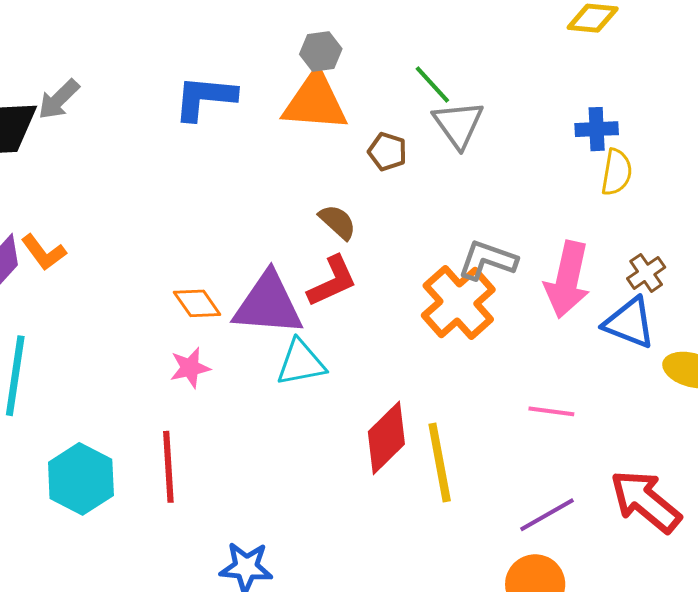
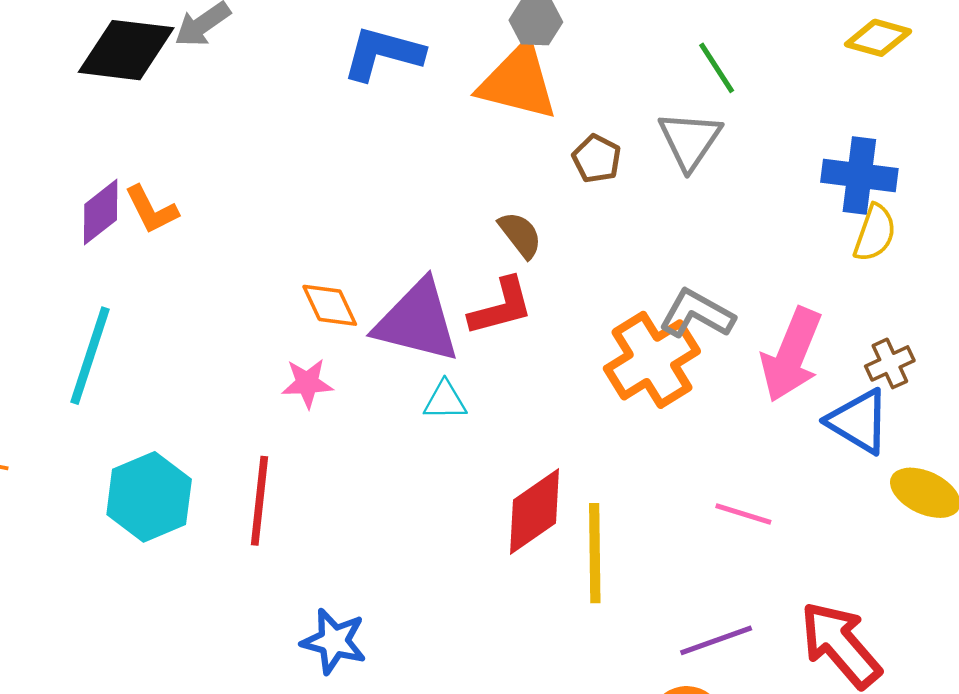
green line: (432, 84) -> (717, 68), moved
blue cross: (597, 129) -> (859, 175), size x1.4
cyan triangle: (301, 363) -> (445, 401), size x0.7

